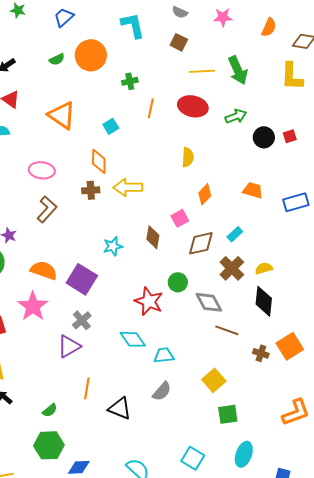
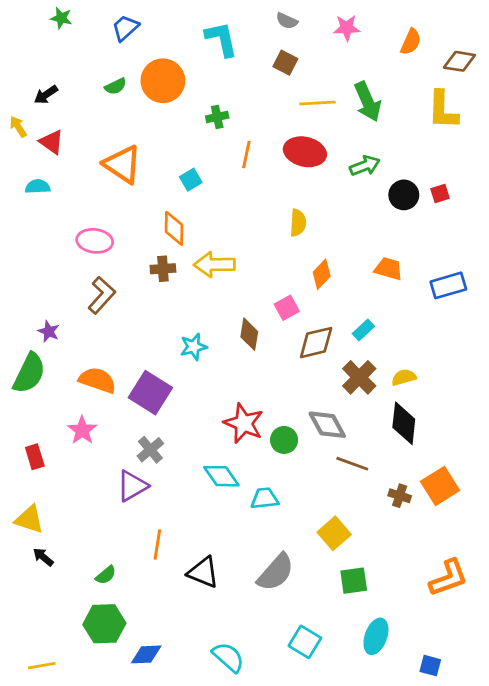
green circle: (178, 282) -> (284, 440), moved
pink star: (33, 306) -> (82, 430), size x0.7
gray semicircle: (162, 391) -> (276, 572), moved, size x1.4

